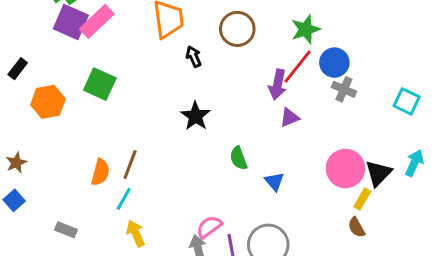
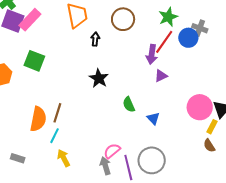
black arrow: (194, 57) -> (95, 39), turned 32
gray cross: (344, 89) -> (200, 28), moved
orange semicircle: (100, 172) -> (38, 119), size x1.4

